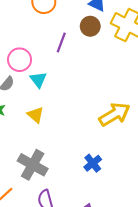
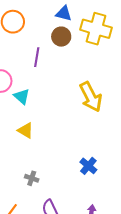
yellow arrow: (114, 114) -> (91, 97), moved, turned 104
gray cross: (33, 165) -> (32, 178), size x0.5

